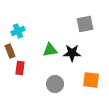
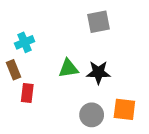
gray square: (85, 24) -> (98, 22), moved
gray circle: (55, 84) -> (92, 115), moved

